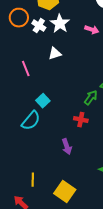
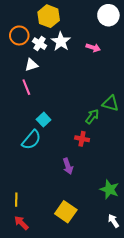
white triangle: (55, 54) -> (31, 65), moved
yellow line: (33, 180) -> (16, 200), moved

